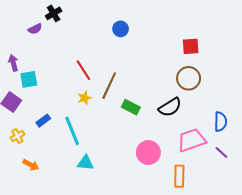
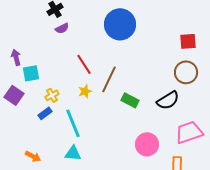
purple semicircle: (35, 29) -> (62, 28), moved
blue circle: (121, 29) -> (120, 24), size x2.0
yellow cross: (17, 136) -> (52, 95), moved
cyan triangle: (85, 163) -> (73, 153), moved

